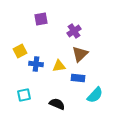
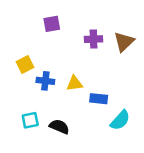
purple cross: (74, 31) -> (94, 39), turned 32
brown triangle: (80, 54) -> (124, 42), moved
black semicircle: (57, 104) -> (59, 127), moved

